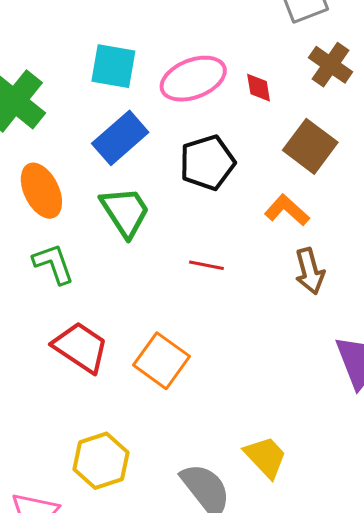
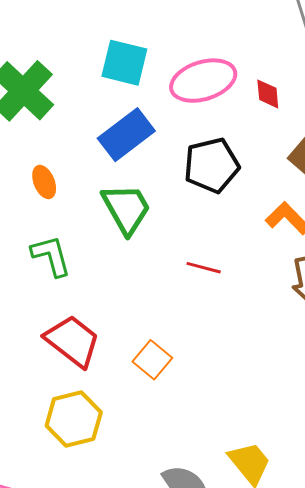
orange ellipse: (41, 191) -> (44, 182), size x0.6
orange square: (161, 361) -> (152, 360), size x0.7
yellow hexagon: (101, 461) -> (74, 419), moved

